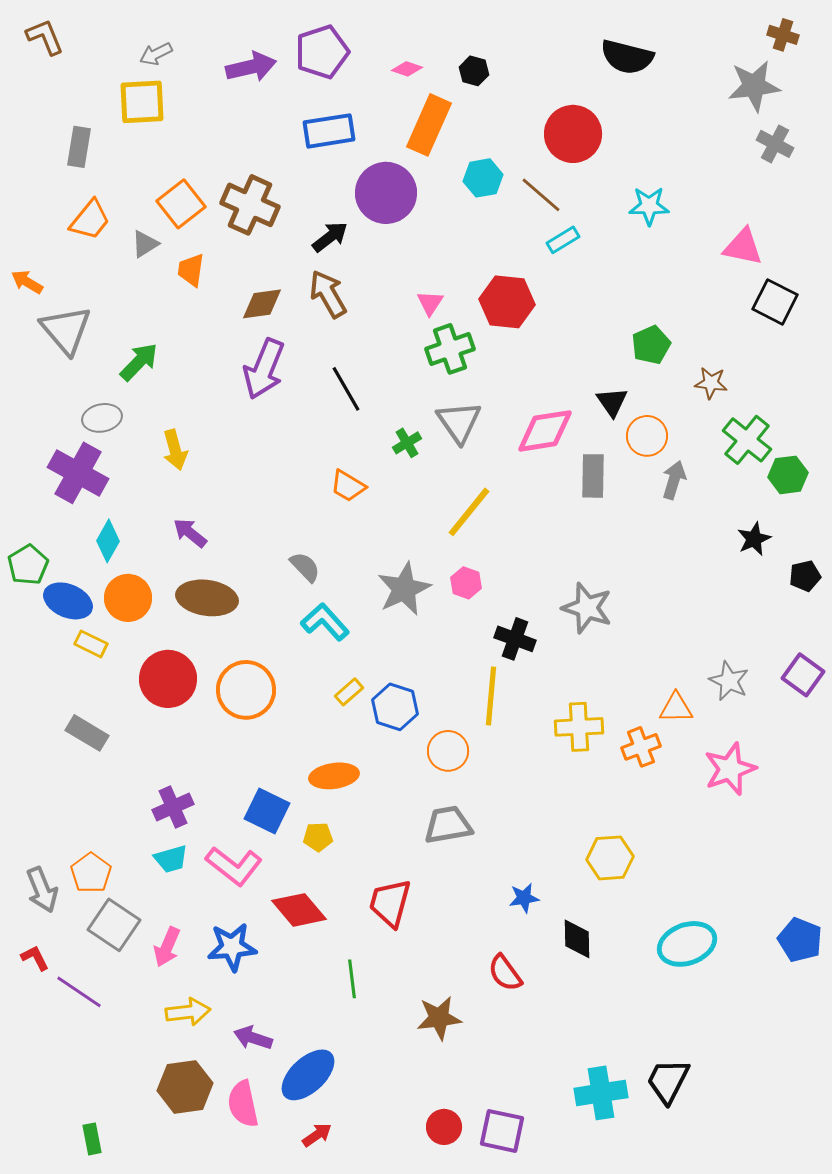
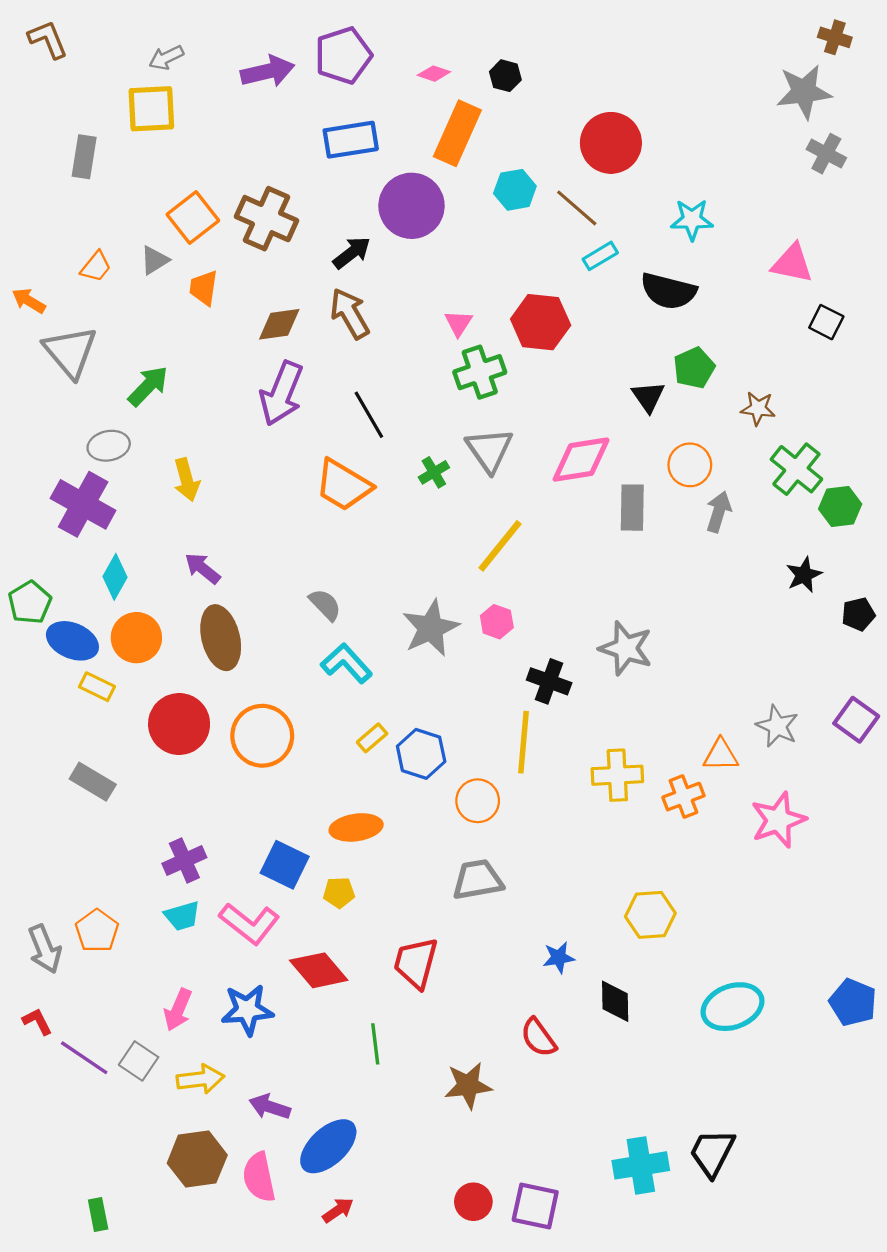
black semicircle: (627, 57) -> (668, 291), moved
orange trapezoid: (90, 220) -> (96, 267), moved, size x0.7
black square: (775, 302) -> (826, 322), size x0.7
black triangle: (612, 402) -> (648, 397), moved
orange trapezoid: (348, 486) -> (343, 485), moved, size x1.5
brown ellipse: (207, 598) -> (221, 638), turned 68
gray square: (114, 925) -> (139, 1061), moved, size x0.7

